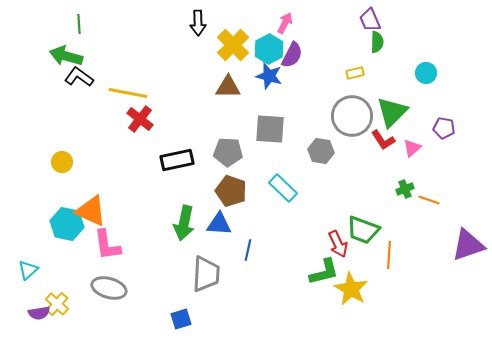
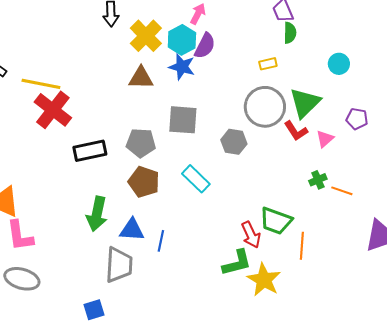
red cross: (140, 119) -> (53, 110), size x1.4
blue triangle: (219, 224) -> (132, 230), moved

